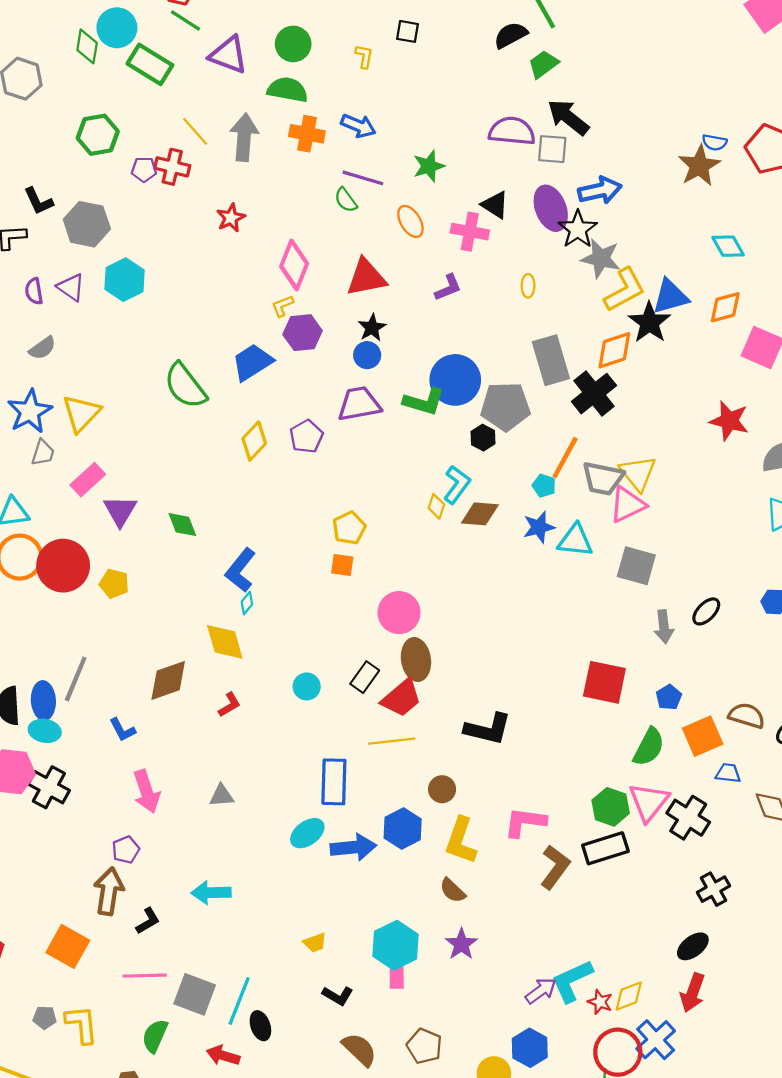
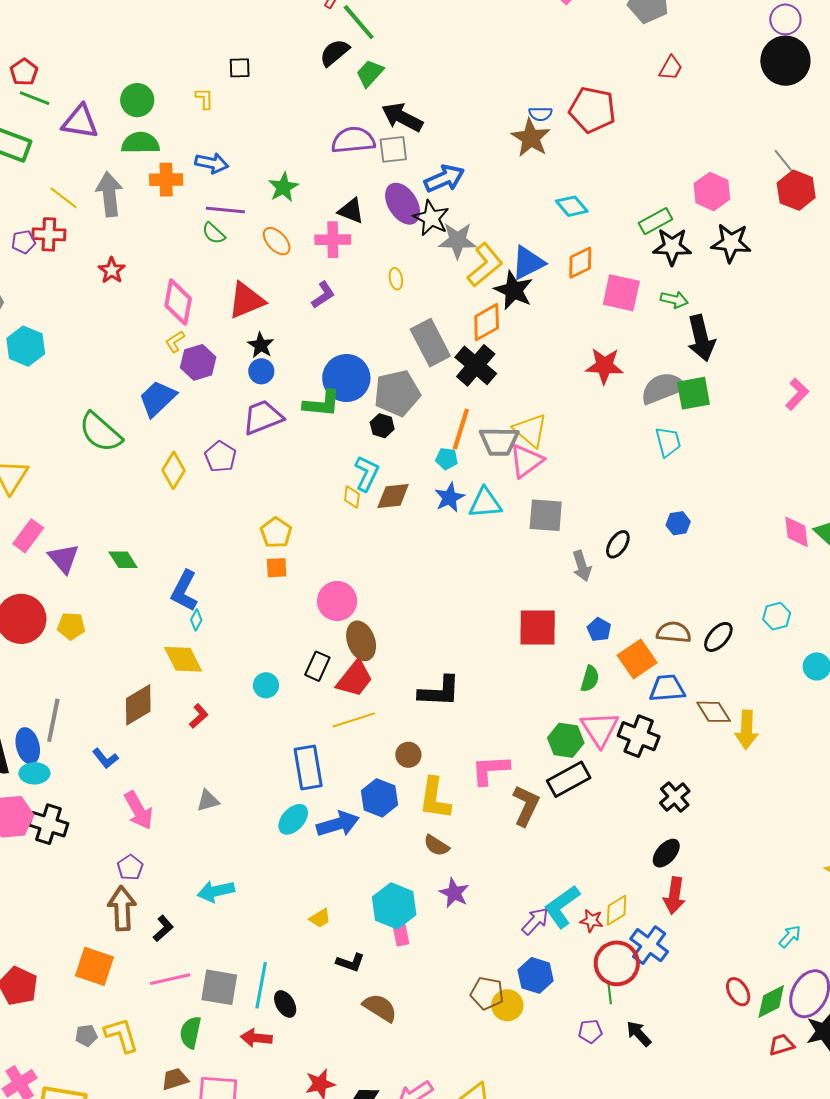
green semicircle: (649, 747) -> (590, 679), size x0.7
blue trapezoid: (728, 773) -> (667, 688), size x1.5
brown pentagon: (424, 1046) -> (487, 993), moved

